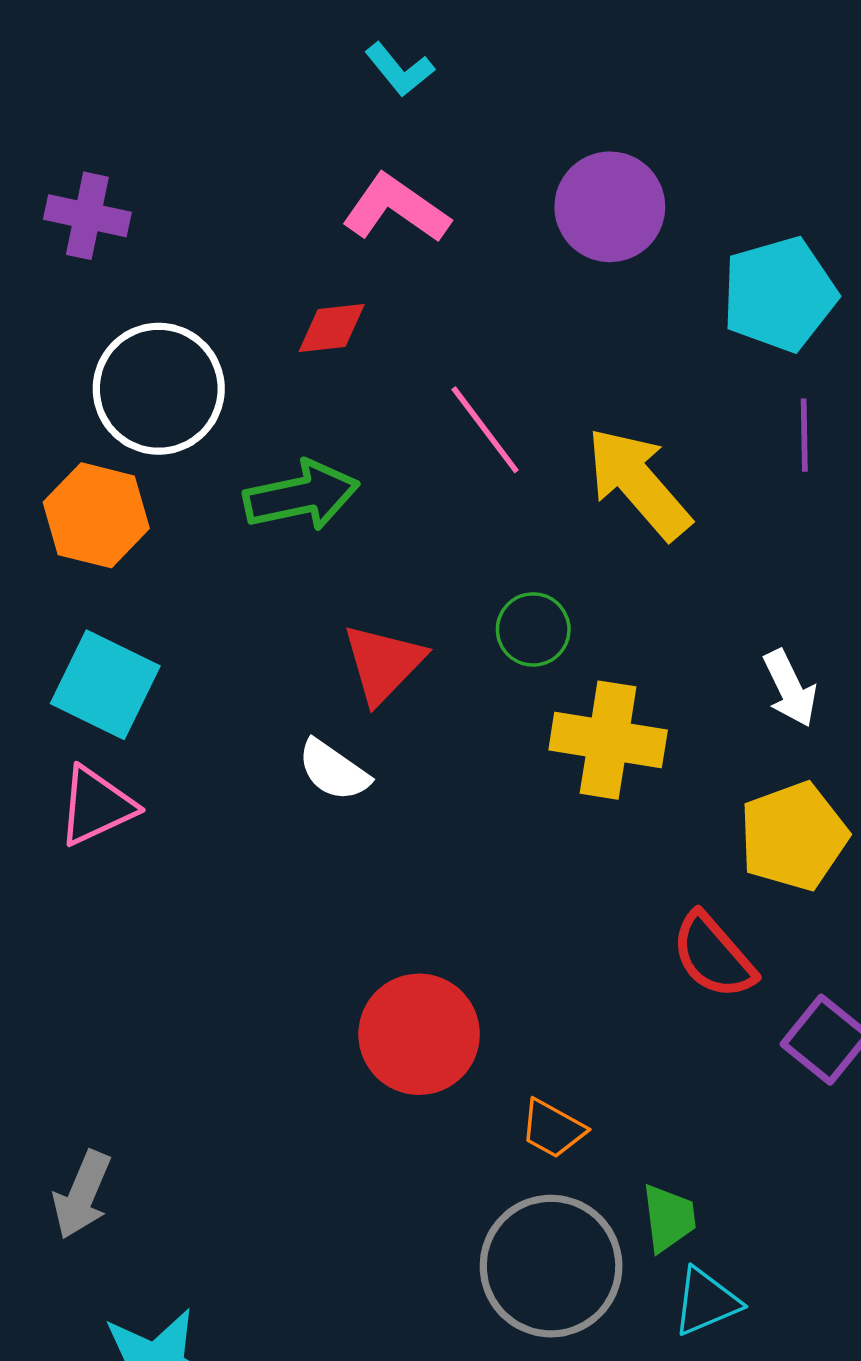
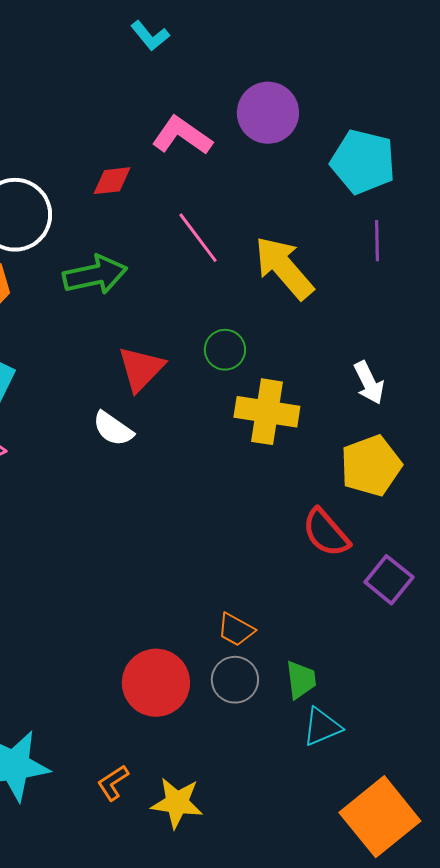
pink L-shape: (396, 209) -> (182, 136), moved
cyan pentagon: (779, 294) -> (363, 162), turned 30
red circle: (419, 1034) -> (156, 683), moved
gray circle: (551, 1266) -> (235, 680), moved, size x0.6

